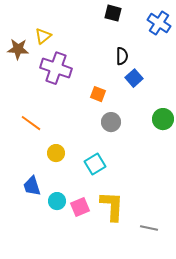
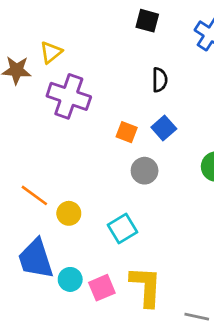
blue square: (134, 78) -> (164, 128), moved
orange line: (31, 123) -> (34, 195), moved
blue trapezoid: (32, 186) -> (36, 259), size x1.5

